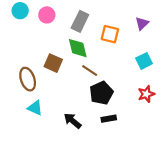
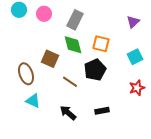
orange square: (110, 34) -> (101, 44), moved
brown line: (90, 71) -> (70, 82), moved
black pentagon: (101, 93) -> (95, 70), moved

